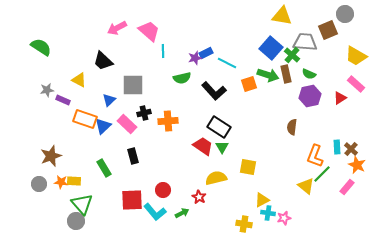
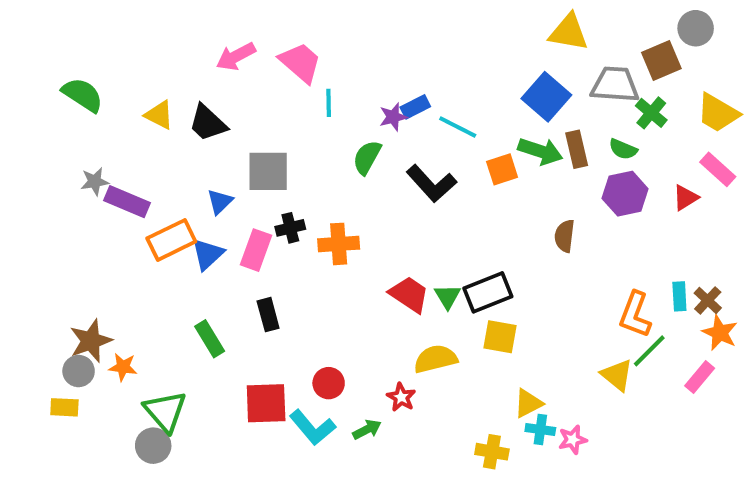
green cross: (292, 55) -> (651, 113), moved
green semicircle: (182, 78) -> (367, 157), turned 132
yellow triangle: (79, 80) -> (159, 115), moved
purple rectangle: (63, 100) -> (127, 202), size x1.5
orange rectangle: (85, 119) -> (171, 240), turned -45
pink rectangle: (127, 124) -> (256, 250), turned 66
black rectangle: (219, 127) -> (488, 292), moved, turned -55
brown semicircle: (292, 127) -> (565, 236), moved
brown star: (51, 156) -> (91, 341), moved
yellow rectangle: (74, 181) -> (64, 407), moved

